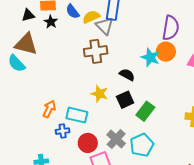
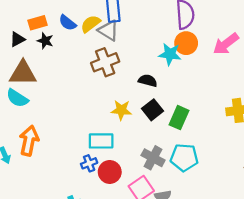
orange arrow: (49, 109) -> (29, 141), moved, size x1.4
red circle: (88, 143) -> (110, 172), moved
cyan pentagon: (142, 145) -> (184, 158), turned -30

